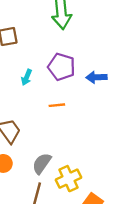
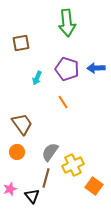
blue arrow: (96, 77) -> (96, 68), moved
orange line: (57, 105) -> (63, 102), turned 64

